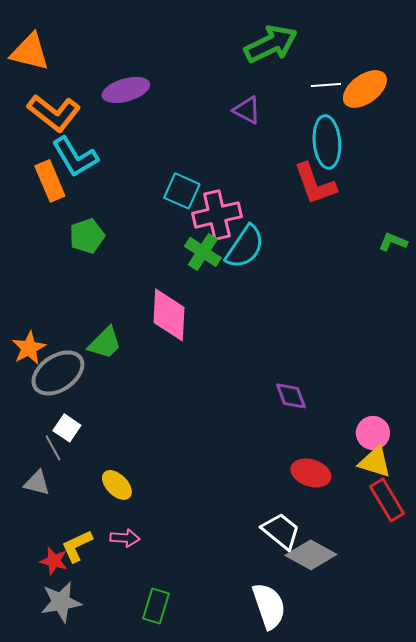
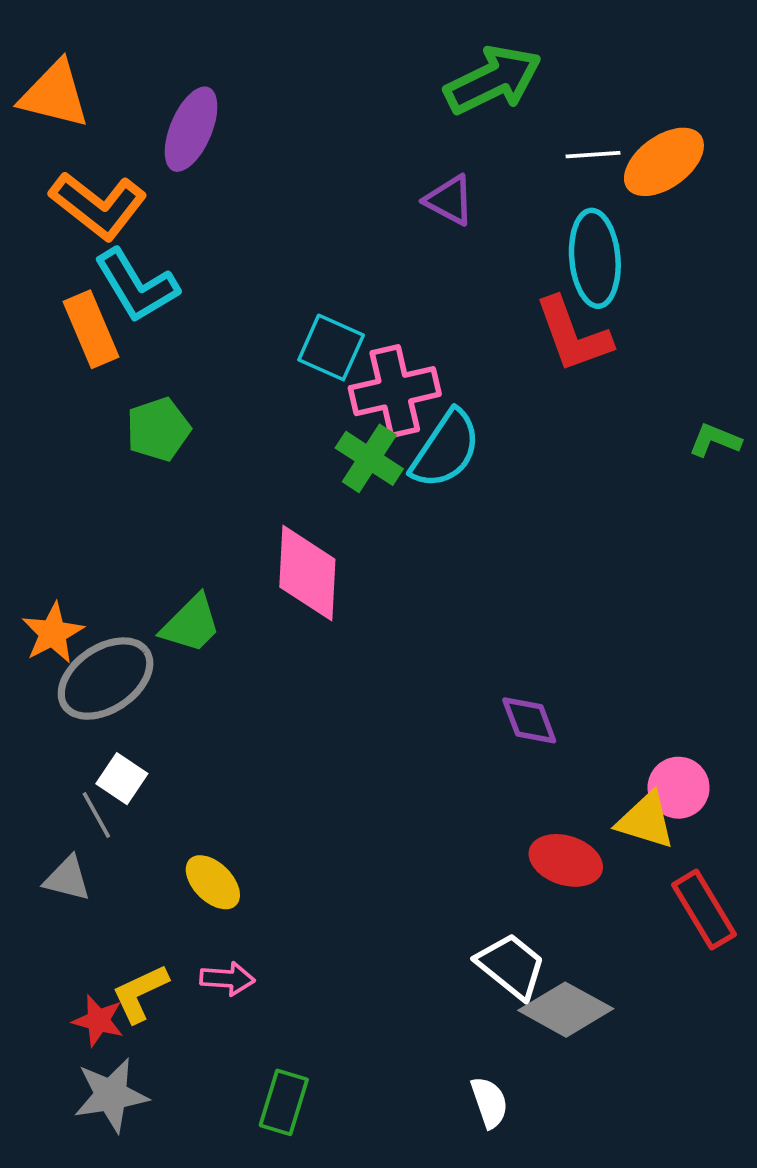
purple ellipse: (126, 90) -> (191, 129), moved, turned -51
yellow triangle: (375, 462) -> (646, 820), moved
white semicircle: (269, 606) -> (489, 1102), size x0.6

